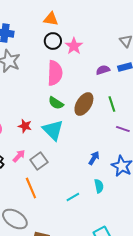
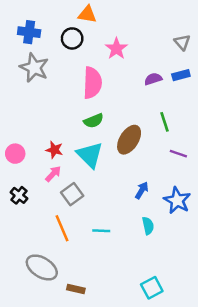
black circle: (53, 41) -> (72, 38), moved
green semicircle: (56, 103) -> (94, 121), turned -56
brown ellipse: (84, 104) -> (129, 140), moved
pink arrow: (19, 156) -> (53, 174), moved
cyan line: (73, 197) -> (101, 231), moved, turned 32

